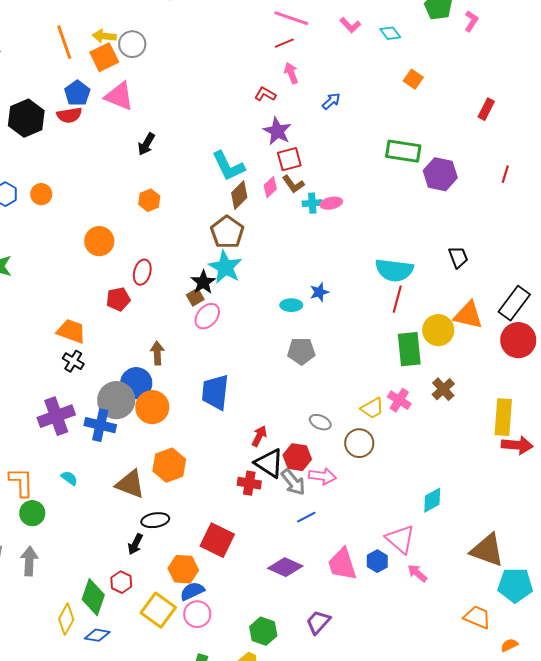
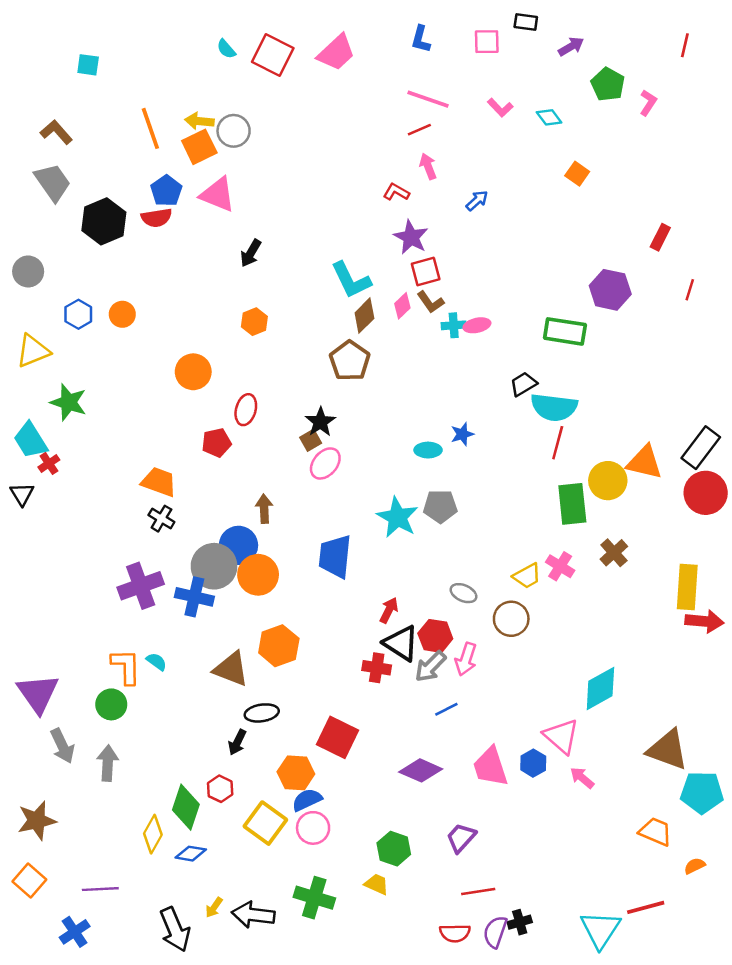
red rectangle: (486, 109) -> (660, 237), moved
green rectangle: (403, 151) -> (565, 331), moved
black trapezoid: (458, 257) -> (523, 384), moved, turned -100
cyan star: (225, 267) -> (397, 517), moved
pink arrow: (322, 476) -> (466, 659), turned 100
orange L-shape: (21, 482) -> (126, 666), moved
gray arrow: (293, 482) -> (430, 666), turned 84
cyan diamond: (432, 500) -> (600, 688), size x1.4

